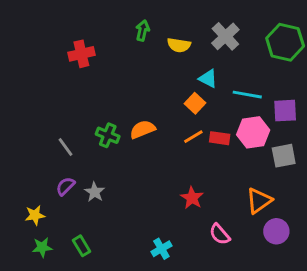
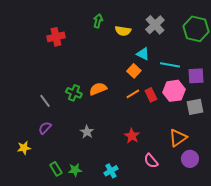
red rectangle: (220, 138) -> (151, 95), turned 56
gray star: (95, 192) -> (87, 132), moved
green star: (42, 247) -> (75, 170), moved

